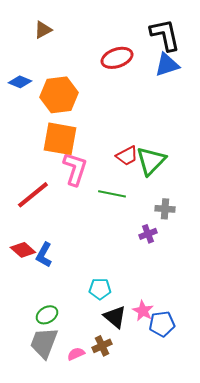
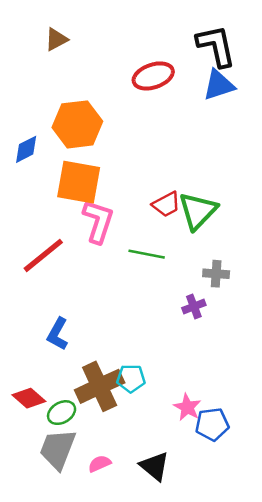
blue diamond: (20, 82) -> (26, 149), moved, turned -50
red diamond: (23, 250) -> (29, 398), moved
black triangle: (115, 317) -> (155, 466), moved
brown cross: (102, 346) -> (100, 386), moved, size x1.8

